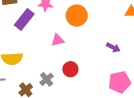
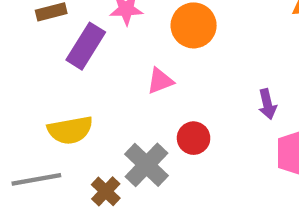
purple arrow: (113, 48) -> (267, 104), moved, turned 56
gray cross: (47, 79) -> (147, 165), size x1.5

